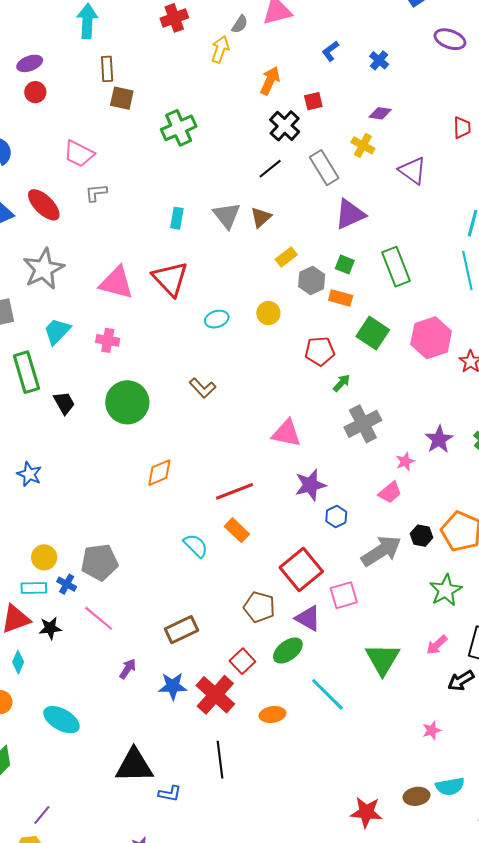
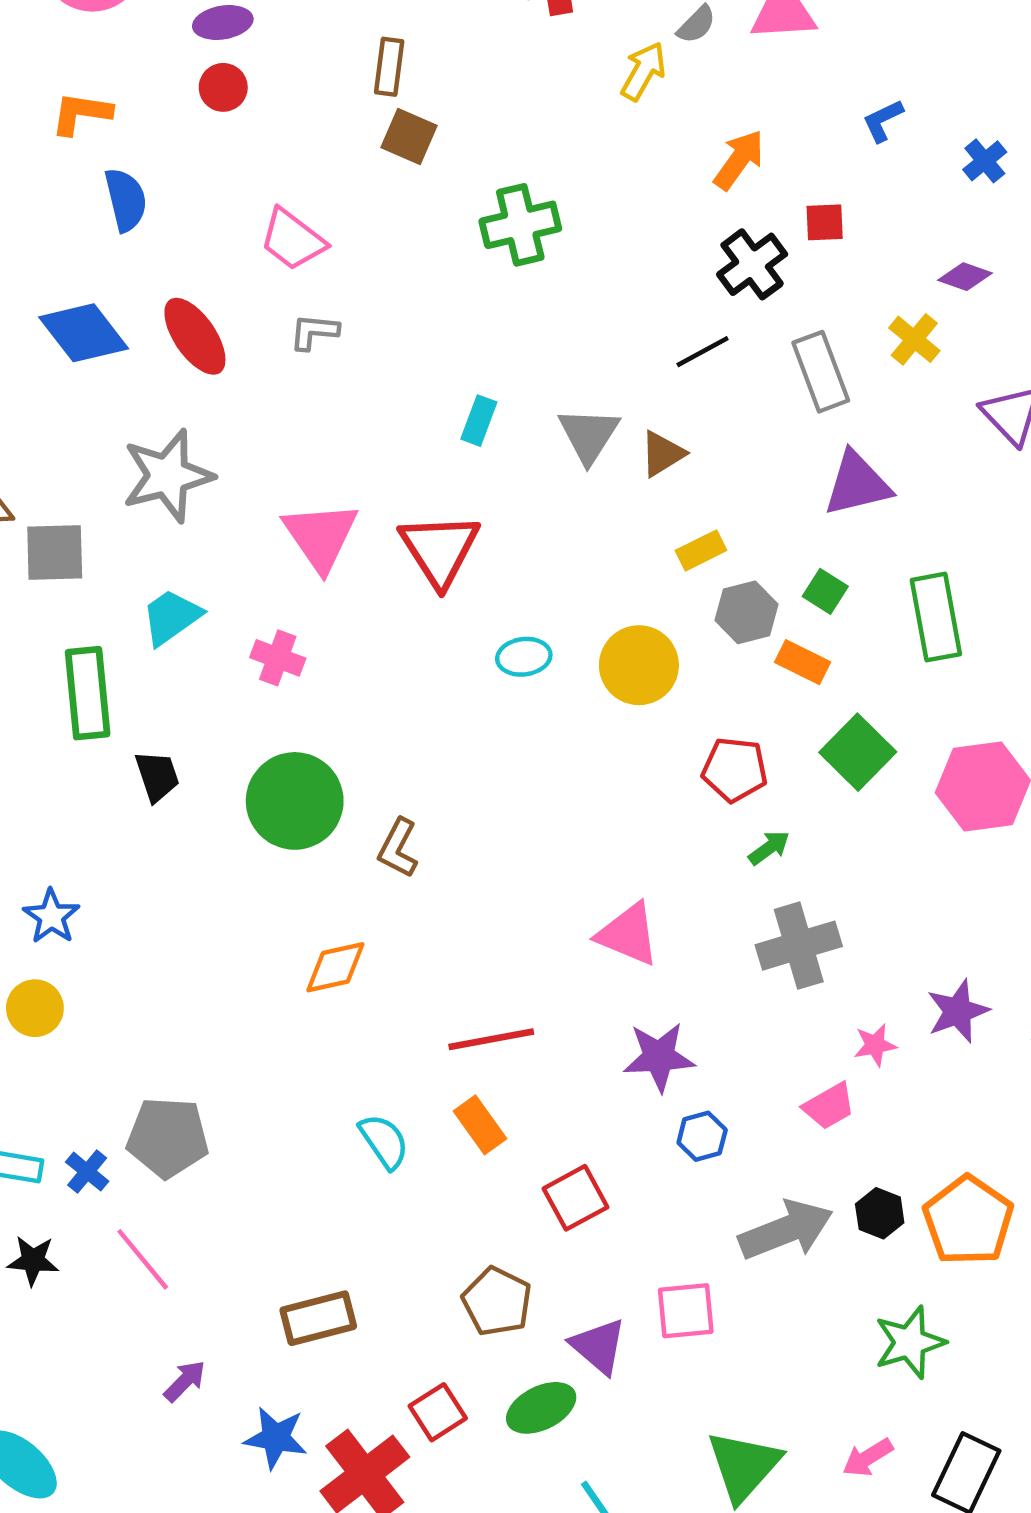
pink triangle: (116, 283) -> (321, 536), turned 30
yellow circle: (268, 313) -> (639, 665), size x1.5
brown L-shape: (203, 388) -> (398, 848), moved, turned 60
yellow circle: (44, 557) -> (35, 1008), moved
red square: (301, 570) -> (576, 1198), moved, size x0.7

